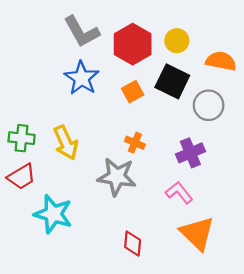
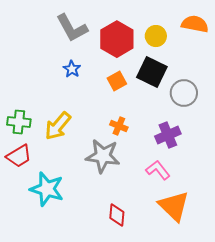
orange semicircle: (221, 61) -> (195, 24), moved
blue star: (82, 78) -> (72, 69), size x0.6
yellow arrow: (66, 143) -> (58, 126), turned 64

